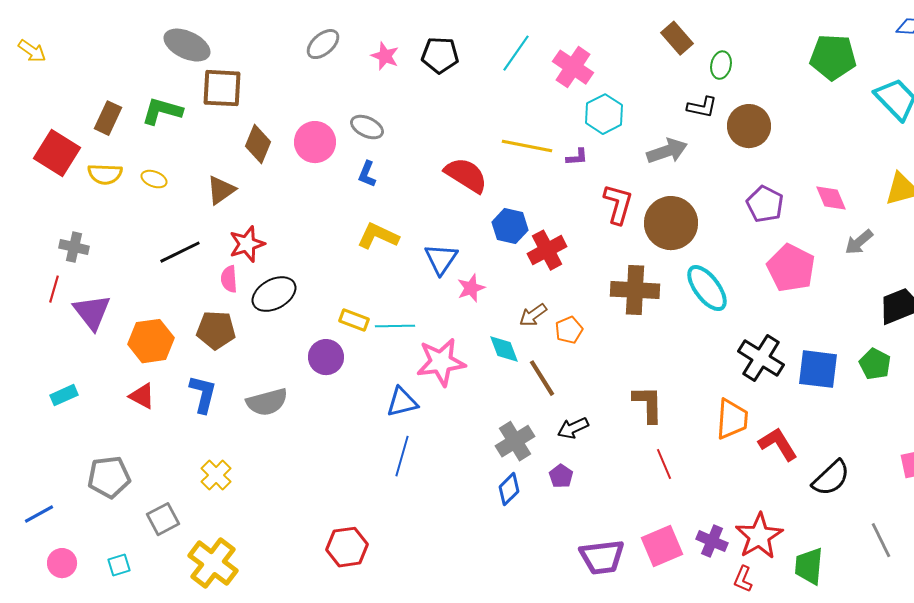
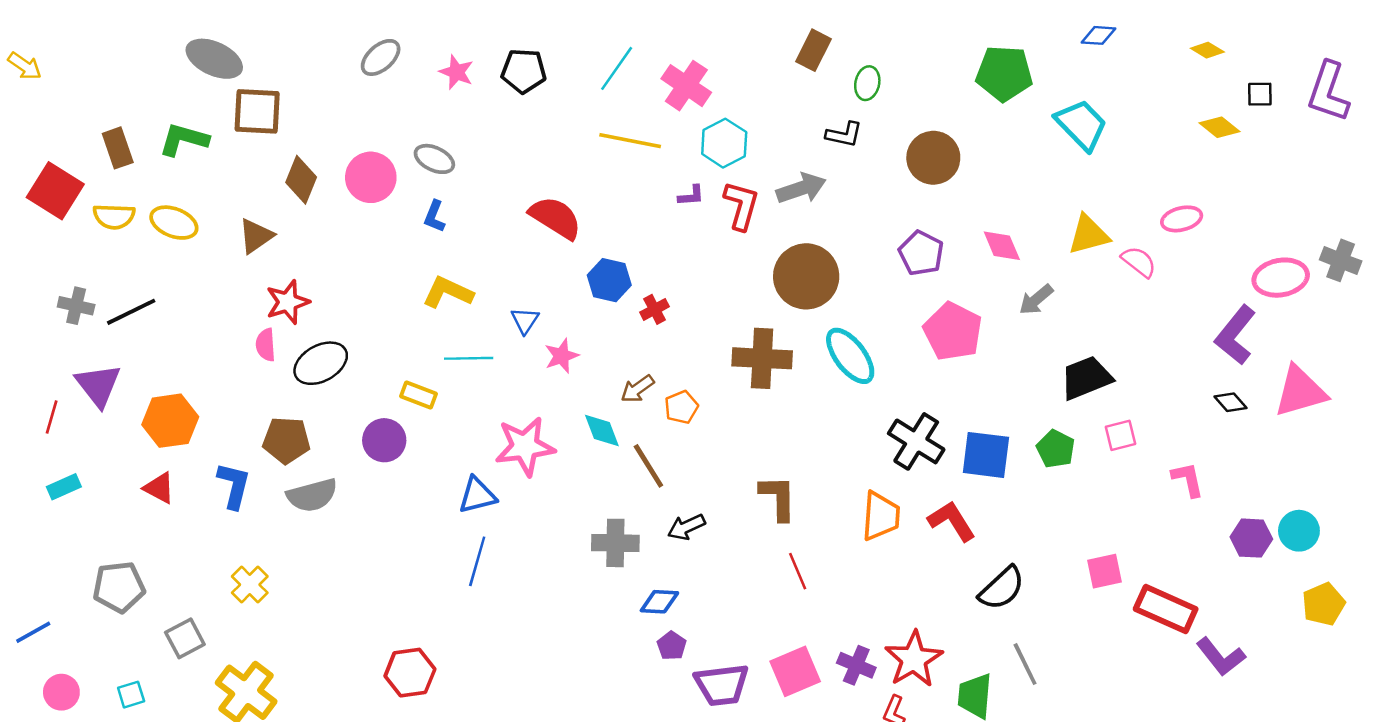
brown rectangle: (677, 38) -> (813, 50), turned 68
brown rectangle: (108, 118) -> (118, 148), turned -44
brown circle: (749, 126) -> (933, 158), moved
yellow line: (527, 146) -> (630, 141), moved
yellow ellipse: (154, 179) -> (174, 223), size x1.5
red L-shape: (618, 204) -> (741, 205), moved
red cross: (547, 250) -> (655, 309), size x0.6
black line: (180, 252) -> (131, 312), moved
blue triangle: (441, 259) -> (525, 320), size x0.7
red line: (54, 289) -> (52, 417), moved
cyan line: (395, 326) -> (469, 358), moved
brown pentagon: (216, 330) -> (286, 440), moved
gray cross: (515, 441) -> (615, 543), turned 33
red L-shape: (778, 444) -> (952, 521), moved
purple pentagon: (561, 476) -> (672, 646), moved
blue diamond: (509, 489) -> (659, 602), moved, turned 48
gray line: (881, 540) -> (1025, 664), moved

